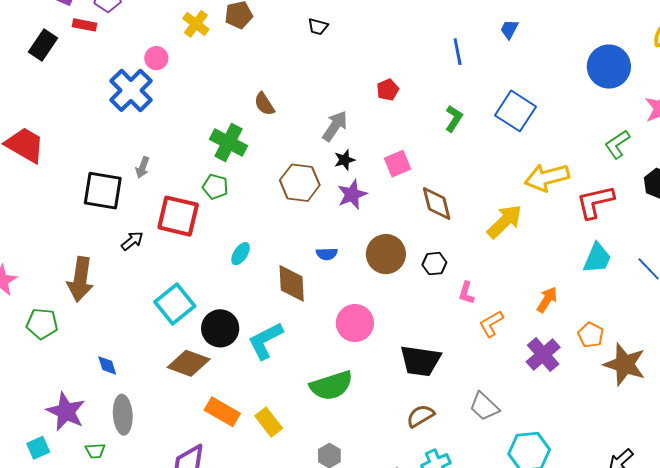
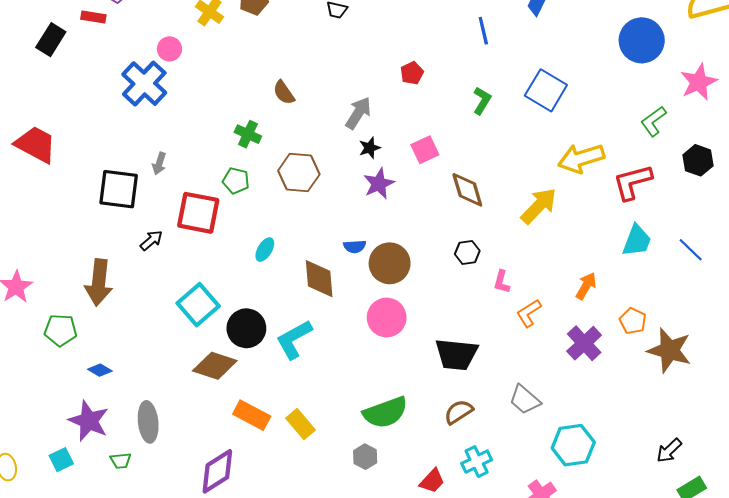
green cross: (228, 143) -> (248, 134), size x0.7
brown hexagon: (300, 183) -> (299, 172), moved
brown circle: (386, 254) -> (390, 263), moved
blue diamond: (107, 365) -> (100, 370), moved, turned -40
green semicircle: (331, 385) -> (385, 412), moved

